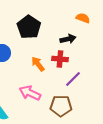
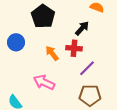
black arrow: (68, 39) -> (82, 28), turned -35
brown pentagon: (61, 106) -> (90, 95), moved

